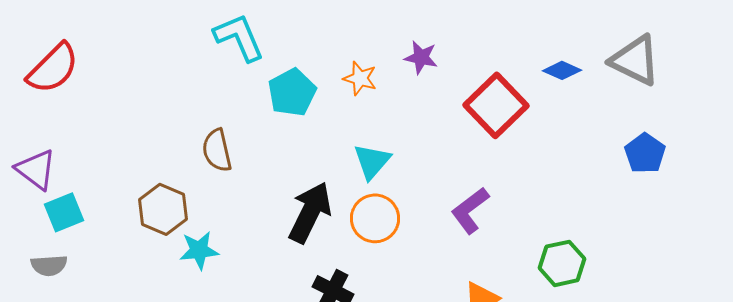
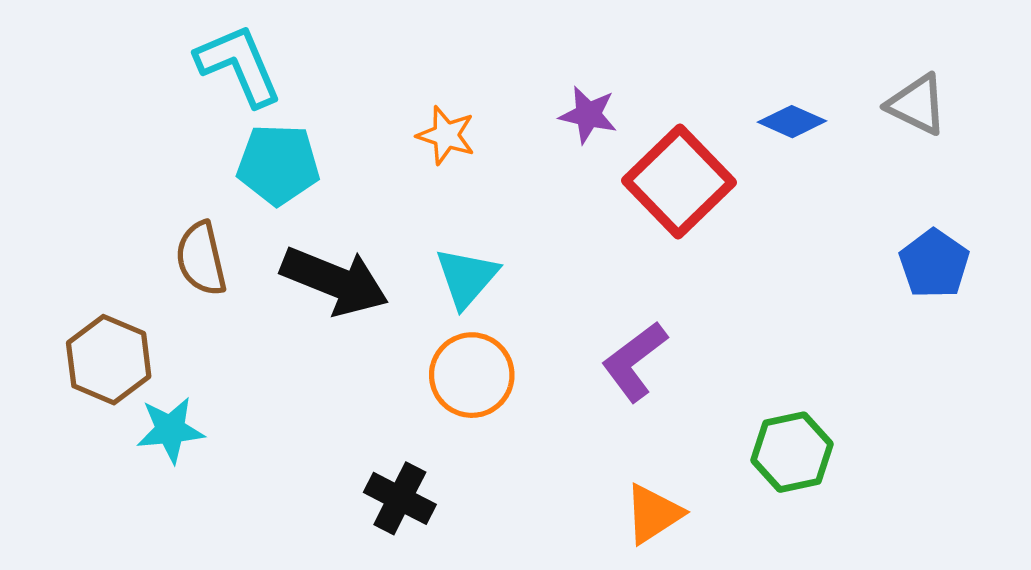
purple star: (421, 57) -> (588, 115), moved
gray triangle: (635, 60) -> (917, 104), size x0.7
cyan pentagon: (292, 92) -> (278, 164), moved, turned 30
black arrow: (310, 212) -> (335, 281), moved, turned 86

